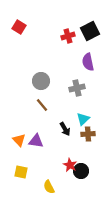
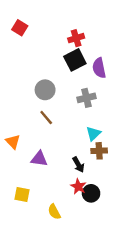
black square: (90, 31) -> (75, 60), moved
black arrow: (65, 129) -> (78, 165), moved
orange triangle: (19, 140) -> (13, 142), moved

